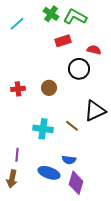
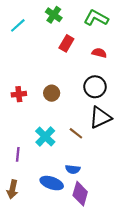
green L-shape: (75, 17) -> (96, 18), moved
red rectangle: (63, 41) -> (66, 43), turned -42
black circle: (79, 69) -> (95, 87), moved
cyan cross: (43, 129) -> (45, 136), turned 36
purple line: (17, 155) -> (18, 154), moved

